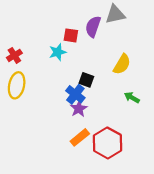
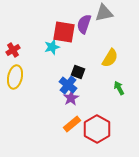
red square: (71, 35) -> (64, 32), size x1.6
green arrow: (132, 98) -> (119, 88), turned 32

